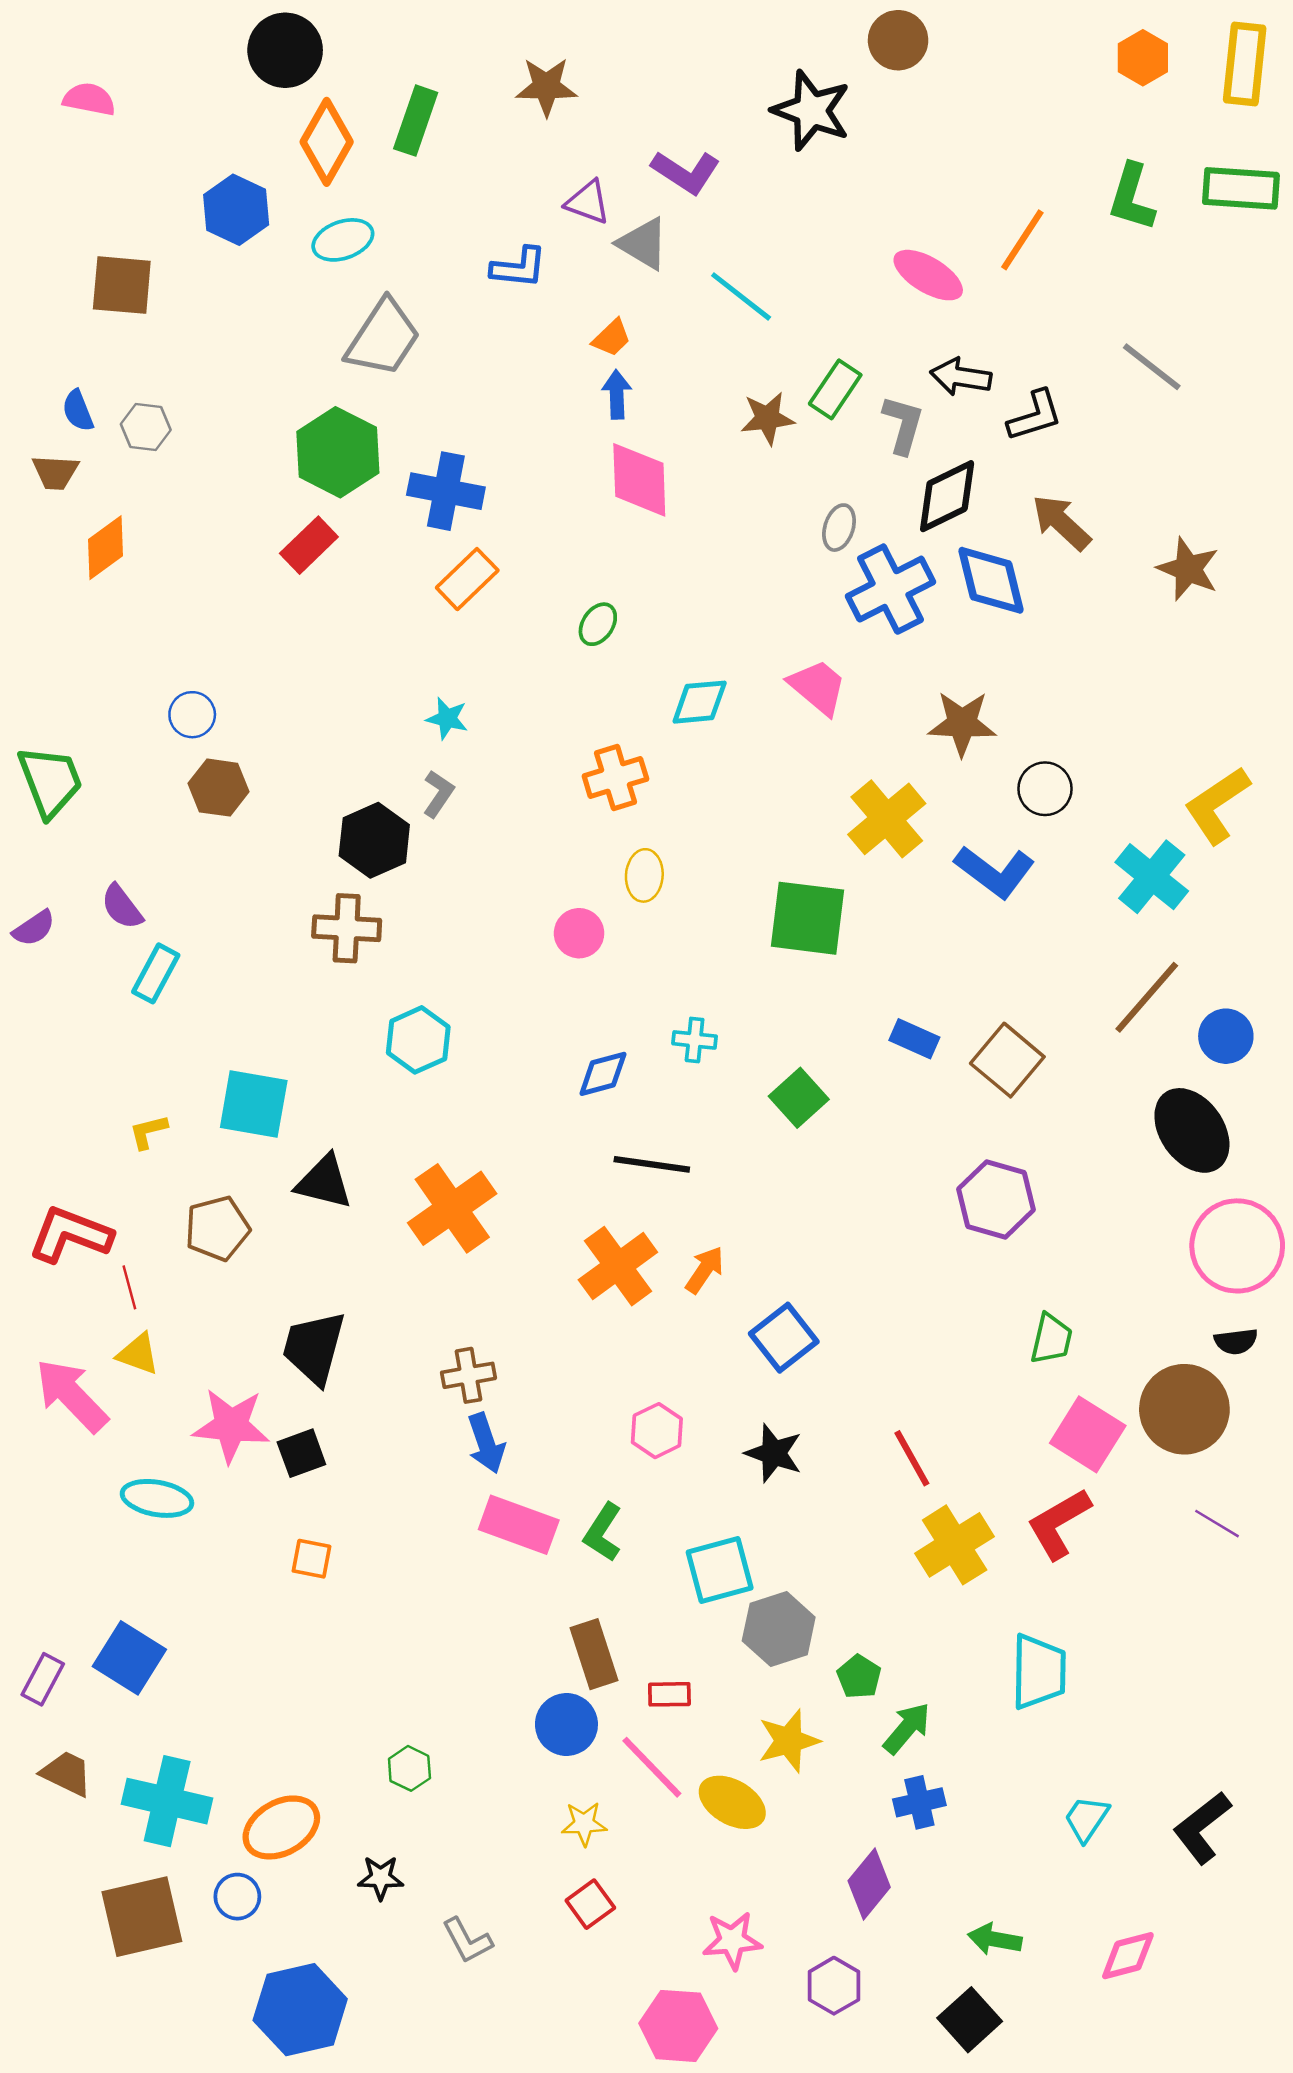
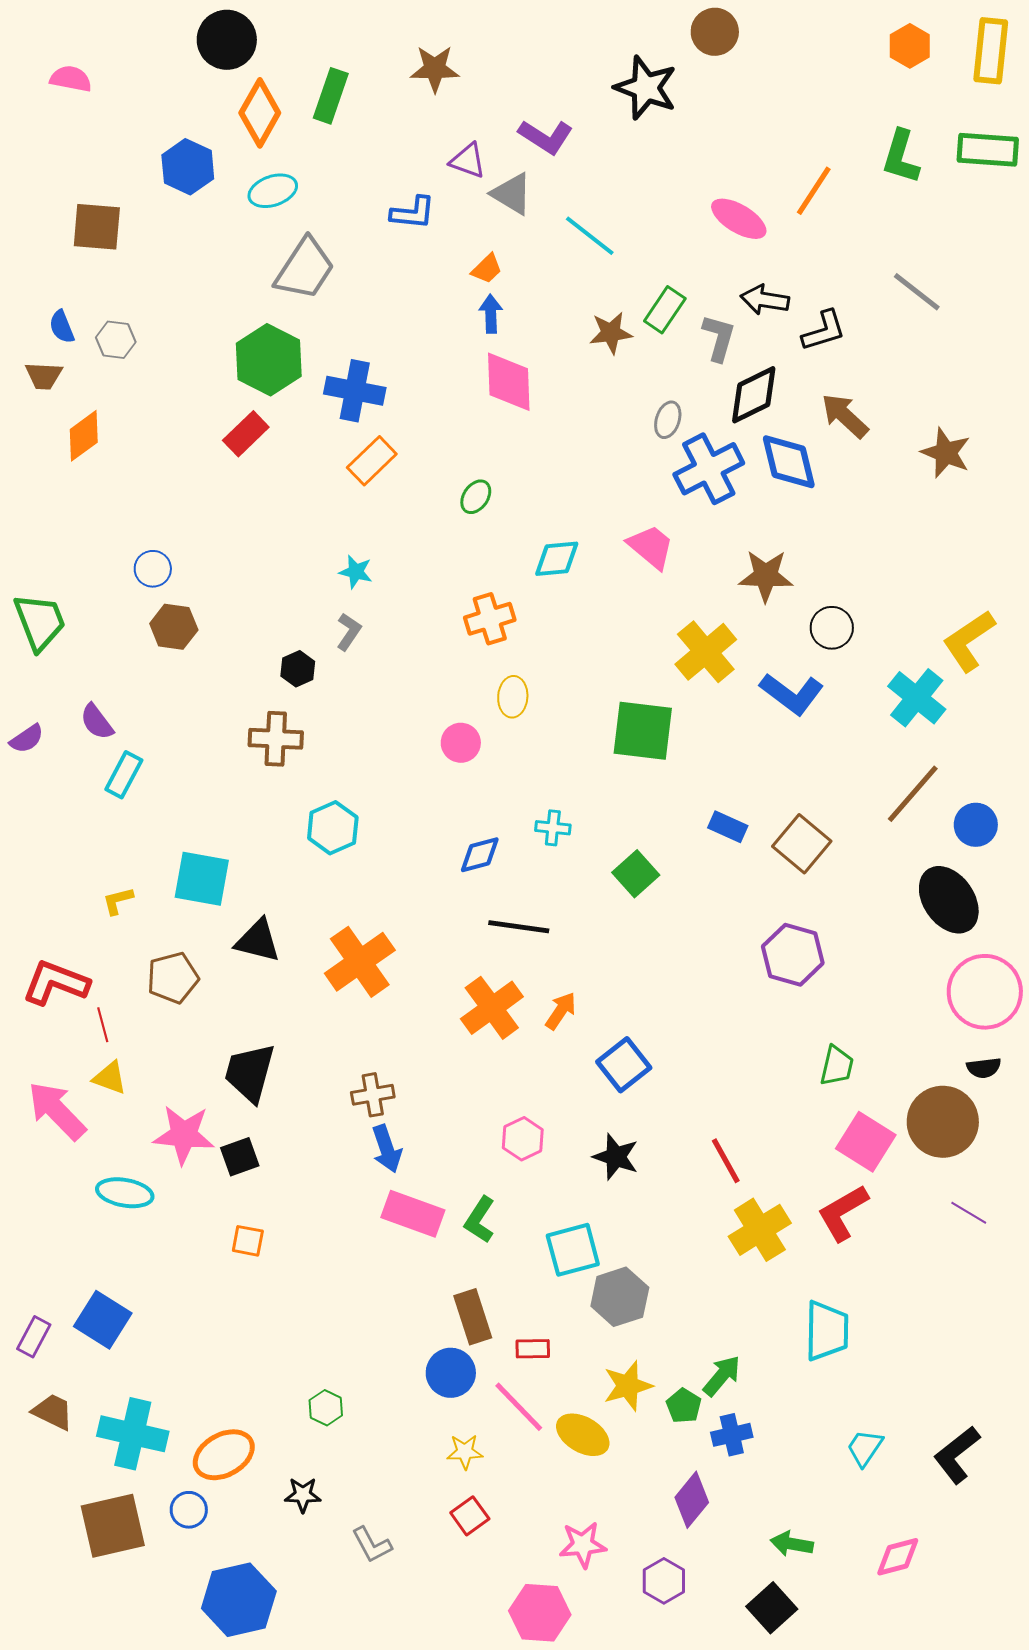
black hexagon: (374, 840) -> (298, 669), size x0.6
green pentagon: (859, 1677) -> (684, 1406), moved

